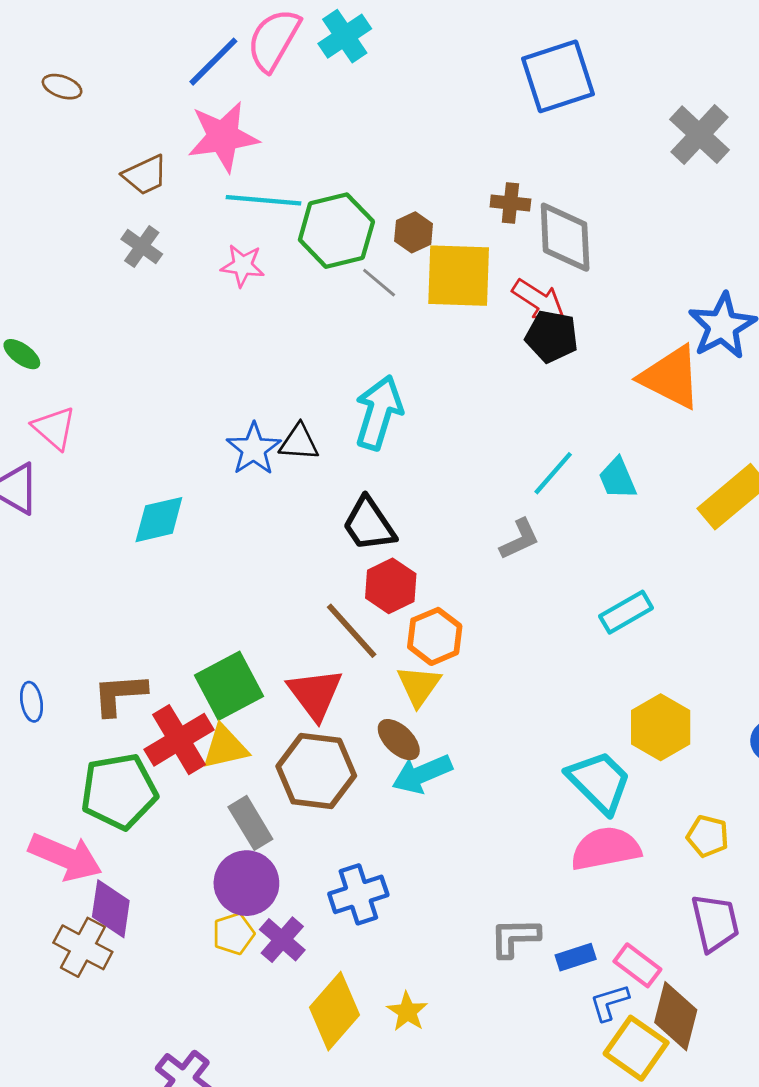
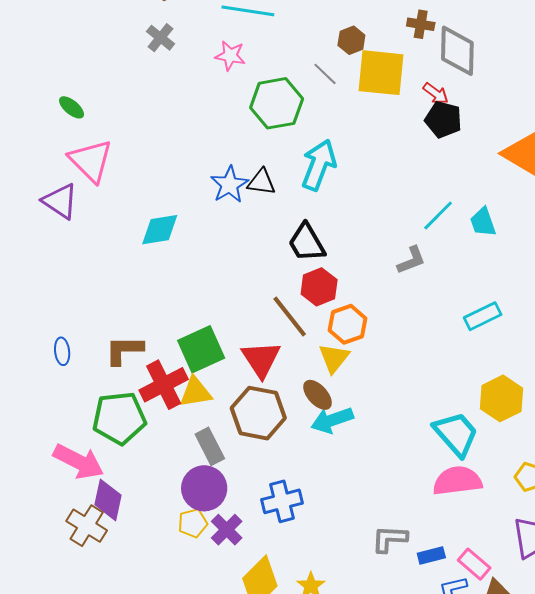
green hexagon: (336, 231) -> (277, 103), moved
red arrow: (538, 300) -> (436, 93), size x0.7
pink triangle: (54, 428) -> (91, 161), size x1.4

